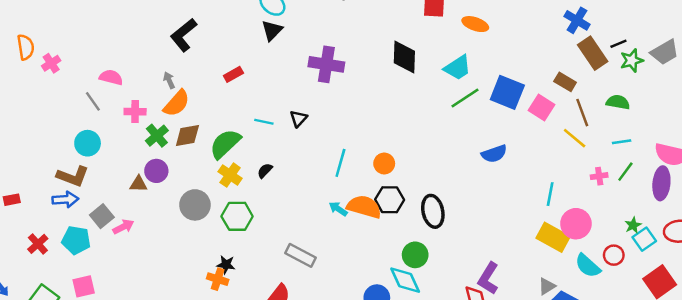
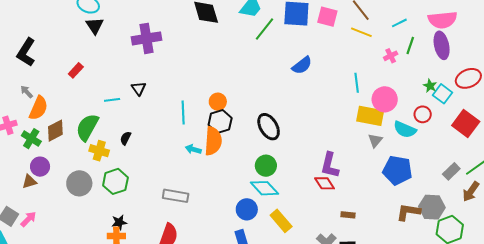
black hexagon: (390, 200) -> (220, 122), moved
orange semicircle: (364, 207) -> (213, 141), turned 96
gray triangle: (547, 286) -> (375, 140), moved

